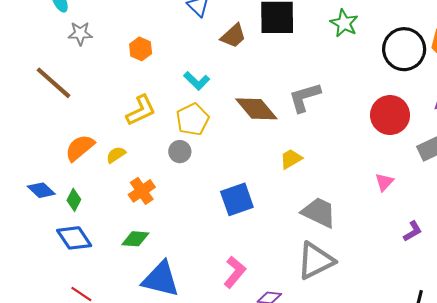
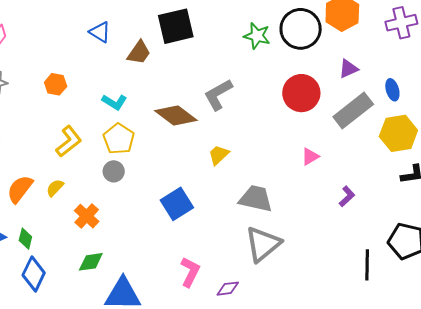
green star: (344, 23) -> (257, 36), moved
pink triangle: (384, 182) -> (310, 157), turned 30
blue diamond: (74, 238) -> (34, 274), turned 72

